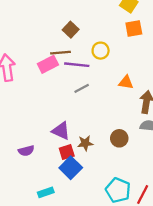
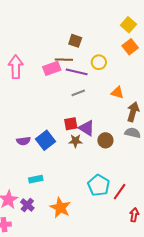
orange square: (134, 29) -> (130, 47), turned -35
brown square: (71, 30) -> (75, 41), turned -32
purple triangle: (61, 131) -> (87, 128), moved
red square: (67, 152) -> (71, 124), moved
blue square: (71, 168) -> (45, 140), moved

